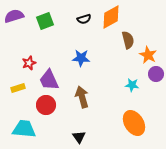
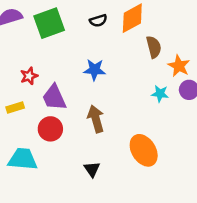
green square: (45, 21) -> (49, 23), size x1.4
cyan star: (132, 85) -> (160, 94), moved
orange ellipse: (134, 123) -> (144, 150), moved

